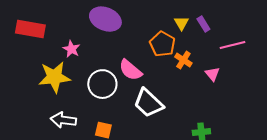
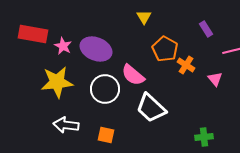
purple ellipse: (105, 19) -> (96, 49), moved
yellow triangle: (181, 23) -> (144, 17), moved
pink star: (71, 49) -> (63, 46), moved

